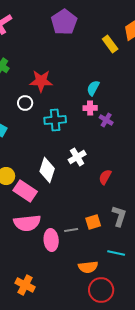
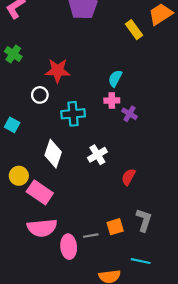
white diamond: (47, 170) -> (53, 154), moved

